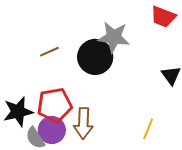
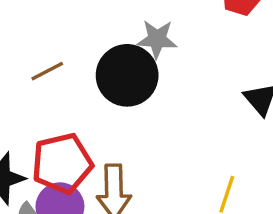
gray star: (114, 37) -> (157, 39), size x0.7

